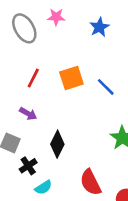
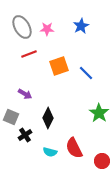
pink star: (56, 17) -> (47, 29), moved
red line: (33, 78) -> (29, 54), moved, turned 42
cyan semicircle: (43, 187) -> (50, 152), moved, turned 48

